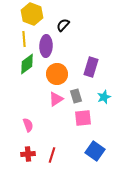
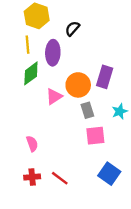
orange circle: (57, 74) -> (78, 85), moved
pink triangle: (56, 99) -> (54, 96), moved
red line: (52, 155) -> (60, 178), turned -70

